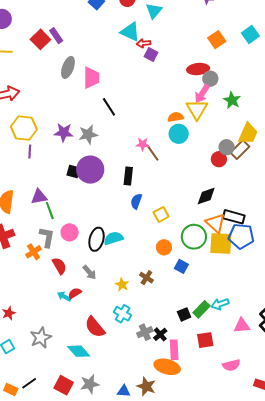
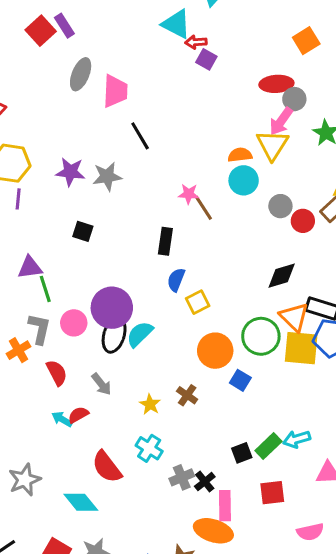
gray circle: (227, 147) -> (280, 206), moved
purple circle: (90, 170) -> (112, 308), moved
yellow square: (161, 214) -> (198, 302), moved
cyan semicircle: (114, 238) -> (140, 334), turned -30
orange circle: (164, 247) -> (215, 351), size x1.5

